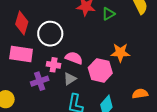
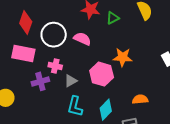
pink semicircle: (74, 58) -> (82, 39), moved

